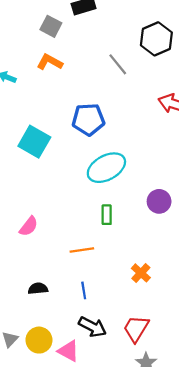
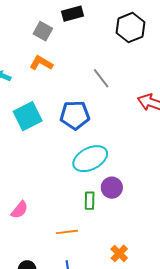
black hexagon: (156, 39) -> (131, 28), moved
gray line: (118, 64) -> (101, 78), moved
cyan square: (34, 142) -> (28, 116), moved, turned 32
purple circle: (159, 201) -> (112, 188), moved

